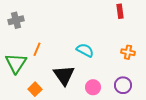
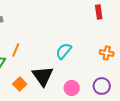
cyan semicircle: (85, 50) -> (64, 51), turned -78
orange square: (35, 89) -> (20, 84), moved

